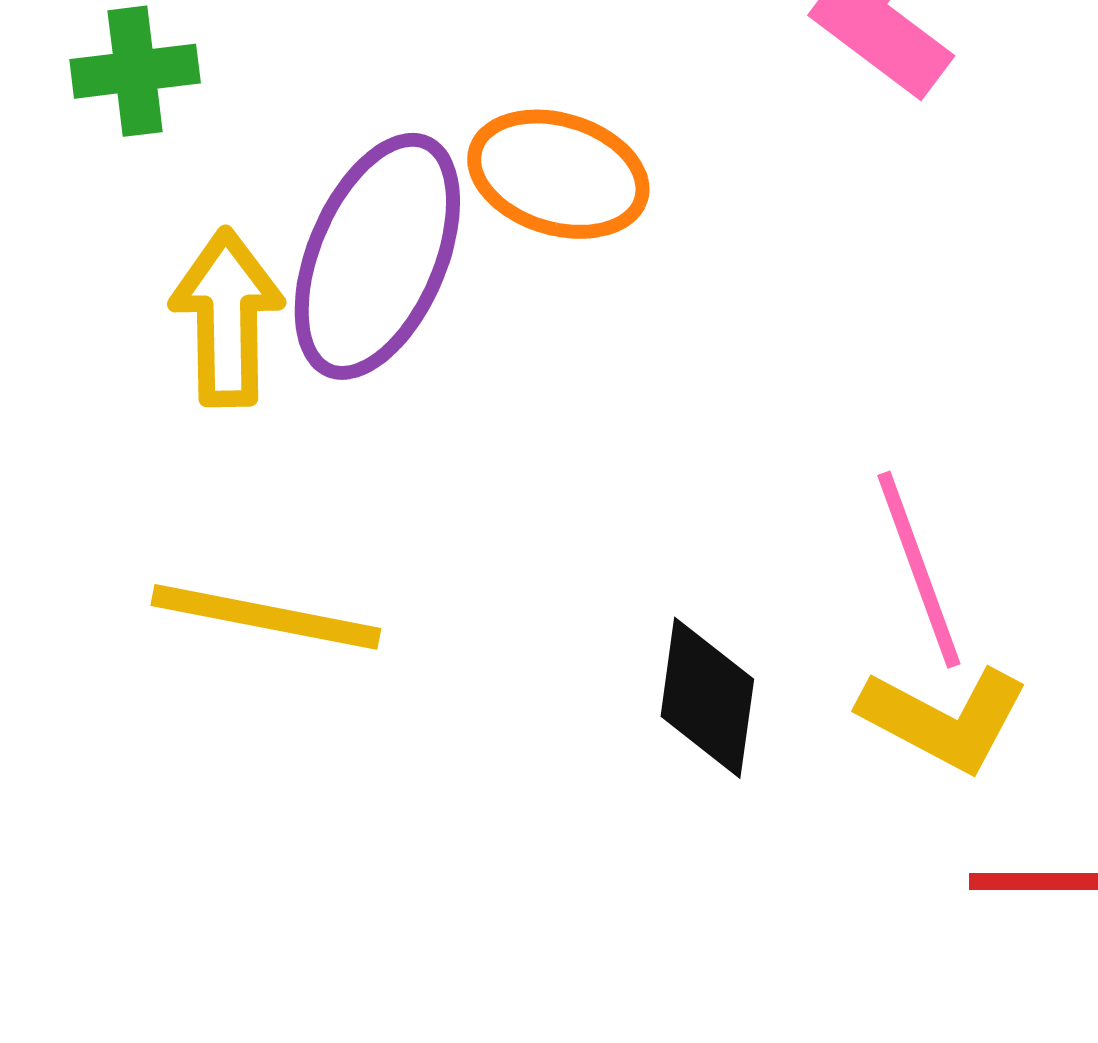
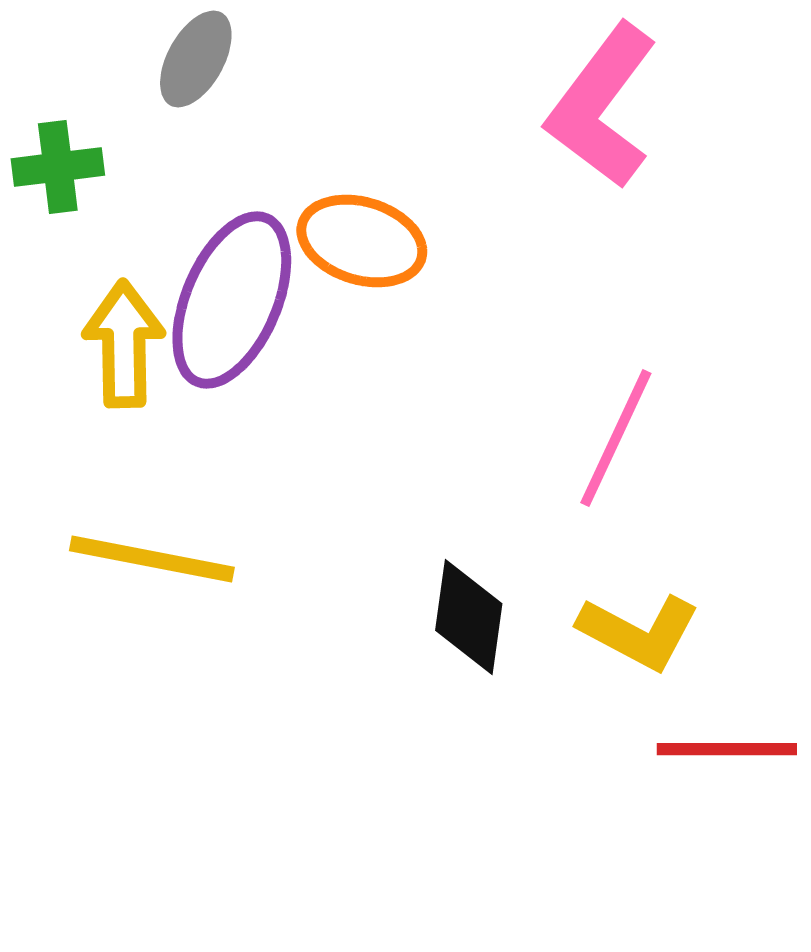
pink line: (919, 570) -> (616, 438), moved, turned 45

